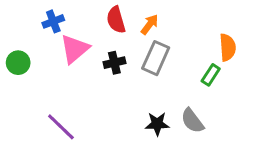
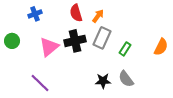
orange semicircle: (228, 47) -> (161, 47), moved, turned 30
pink triangle: (75, 49) -> (49, 47), moved
black cross: (114, 63) -> (75, 41), size x1.5
green rectangle: (211, 75) -> (125, 49), moved

